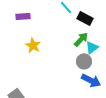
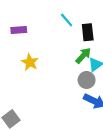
black rectangle: (85, 18) -> (88, 32), turned 56

